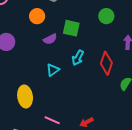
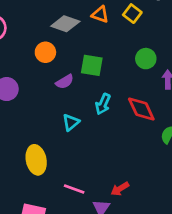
green circle: (106, 16) -> (146, 59), moved
red diamond: (106, 63) -> (141, 109), turned -40

